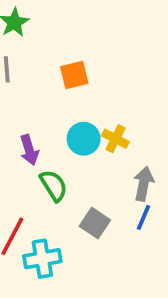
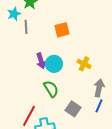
cyan circle: (84, 139) -> (54, 64), moved
purple arrow: (29, 150) -> (41, 61), moved

